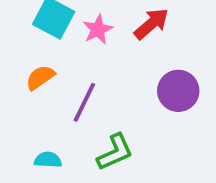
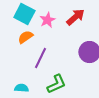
orange semicircle: (40, 77) -> (25, 37), moved

